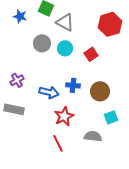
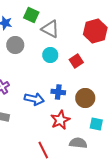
gray circle: (42, 43) -> (15, 45), moved
red star: (64, 116) -> (60, 120), moved
cyan square: (111, 117) -> (96, 124), turned 32

